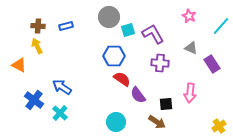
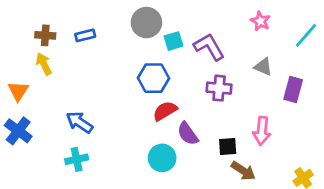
purple rectangle: (212, 64) -> (293, 90), turned 48
orange triangle: (19, 65) -> (18, 91), turned 35
red semicircle: (122, 79) -> (165, 111), turned -66
blue cross: (34, 100) -> (18, 131), moved
cyan cross: (60, 113) -> (77, 159), turned 35
cyan circle: (116, 122) -> (162, 158), moved
brown arrow: (157, 122) -> (243, 171), moved

